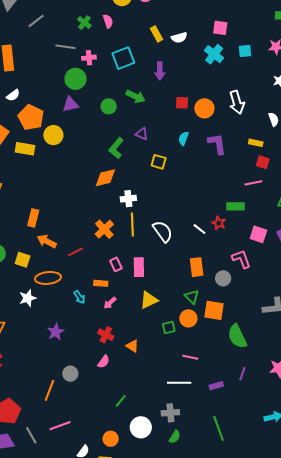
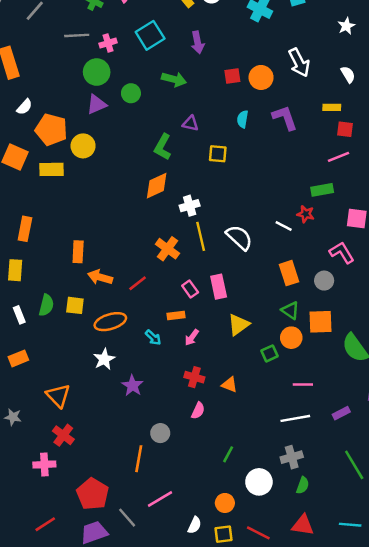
green circle: (109, 106) -> (131, 93), moved
white star: (28, 298) -> (104, 359), moved

